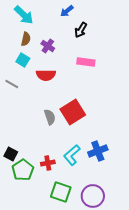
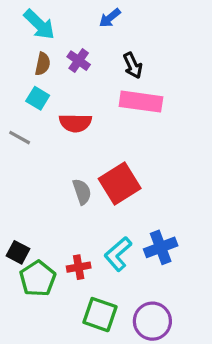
black arrow: (81, 30) -> (133, 65), moved, turned -56
purple cross: (48, 46) -> (79, 61), moved
pink rectangle: (86, 62) -> (141, 102), size x1.4

